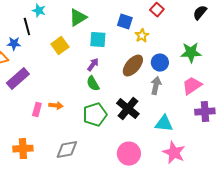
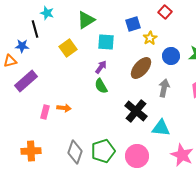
blue square: (125, 22) -> (133, 24), turned -35
blue circle: (160, 63) -> (171, 56), moved
green pentagon: (95, 115) -> (103, 151), moved
cyan triangle: (164, 124) -> (161, 128), moved
gray diamond: (67, 150) -> (75, 152), turned -60

